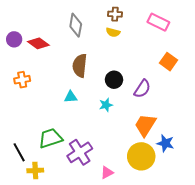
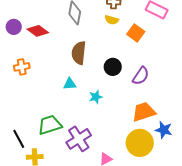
orange square: (168, 62) -> (136, 33), moved
cyan star: (106, 105) -> (96, 97), moved
orange trapezoid: (145, 125) -> (144, 112), turned 40

